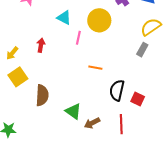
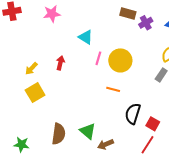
yellow circle: (99, 20) -> (120, 60), moved
brown semicircle: (42, 95) -> (59, 134), moved
red line: (121, 124) -> (147, 145), moved, turned 30

